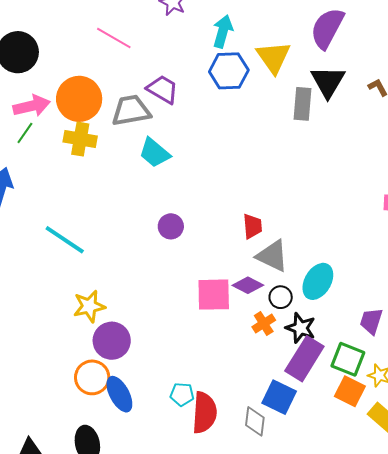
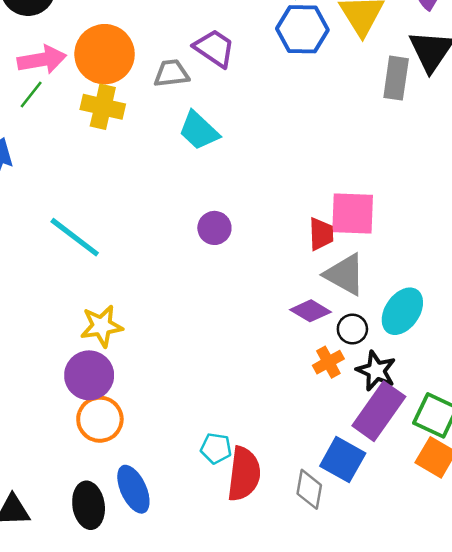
gray trapezoid: (131, 110) -> (171, 73), size x0.7
pink square: (214, 295) -> (353, 214), moved
purple circle: (112, 341) -> (89, 375), moved
blue ellipse: (119, 394) -> (133, 489), moved

